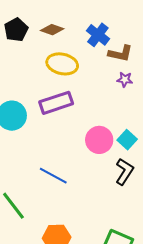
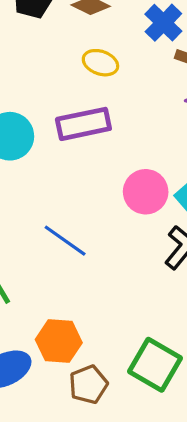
yellow ellipse: (62, 64) -> (100, 63), size x0.7

